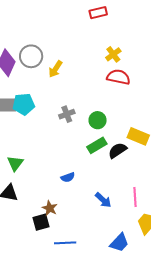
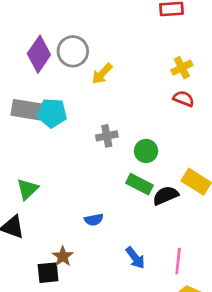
red semicircle: (118, 77) -> (184, 99), size x0.7
green rectangle: (97, 145) -> (139, 184), turned 48

